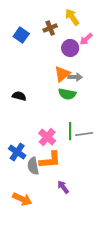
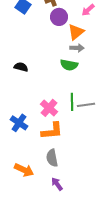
purple circle: (70, 48) -> (59, 17), moved
orange triangle: (62, 74) -> (76, 32), moved
gray semicircle: (33, 166) -> (52, 158), moved
purple arrow: (63, 187) -> (57, 184), moved

